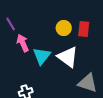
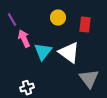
yellow circle: (64, 28) -> (58, 18), moved
gray triangle: (88, 83) -> (89, 79), turned 35

